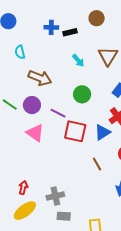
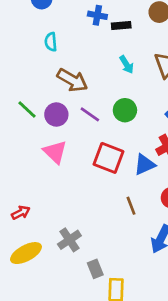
purple line: (58, 113) -> (90, 114), moved
red arrow: (23, 188) -> (21, 213), moved, turned 40
gray cross: (55, 196) -> (69, 240), turned -30
gray rectangle: (64, 216) -> (95, 269), moved, turned 56

